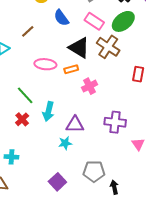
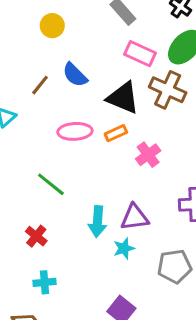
blue semicircle: (61, 18) -> (75, 75), moved
cyan arrow: (48, 111) -> (97, 222), moved
red cross: (22, 119) -> (36, 236), moved
gray pentagon: (94, 171) -> (175, 266), moved

